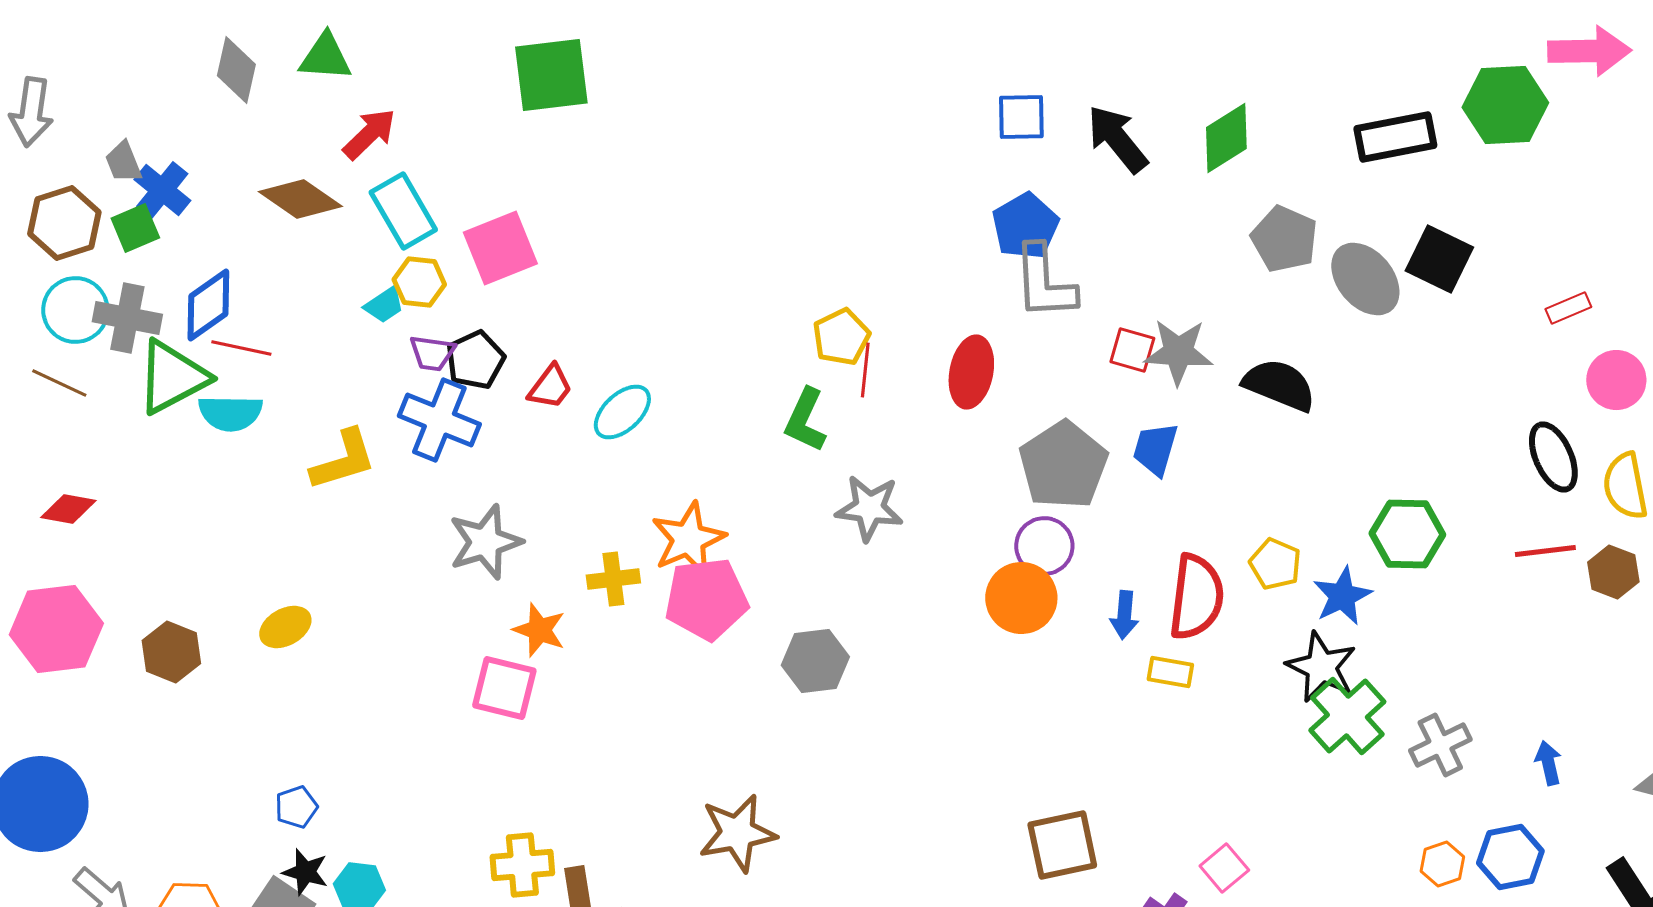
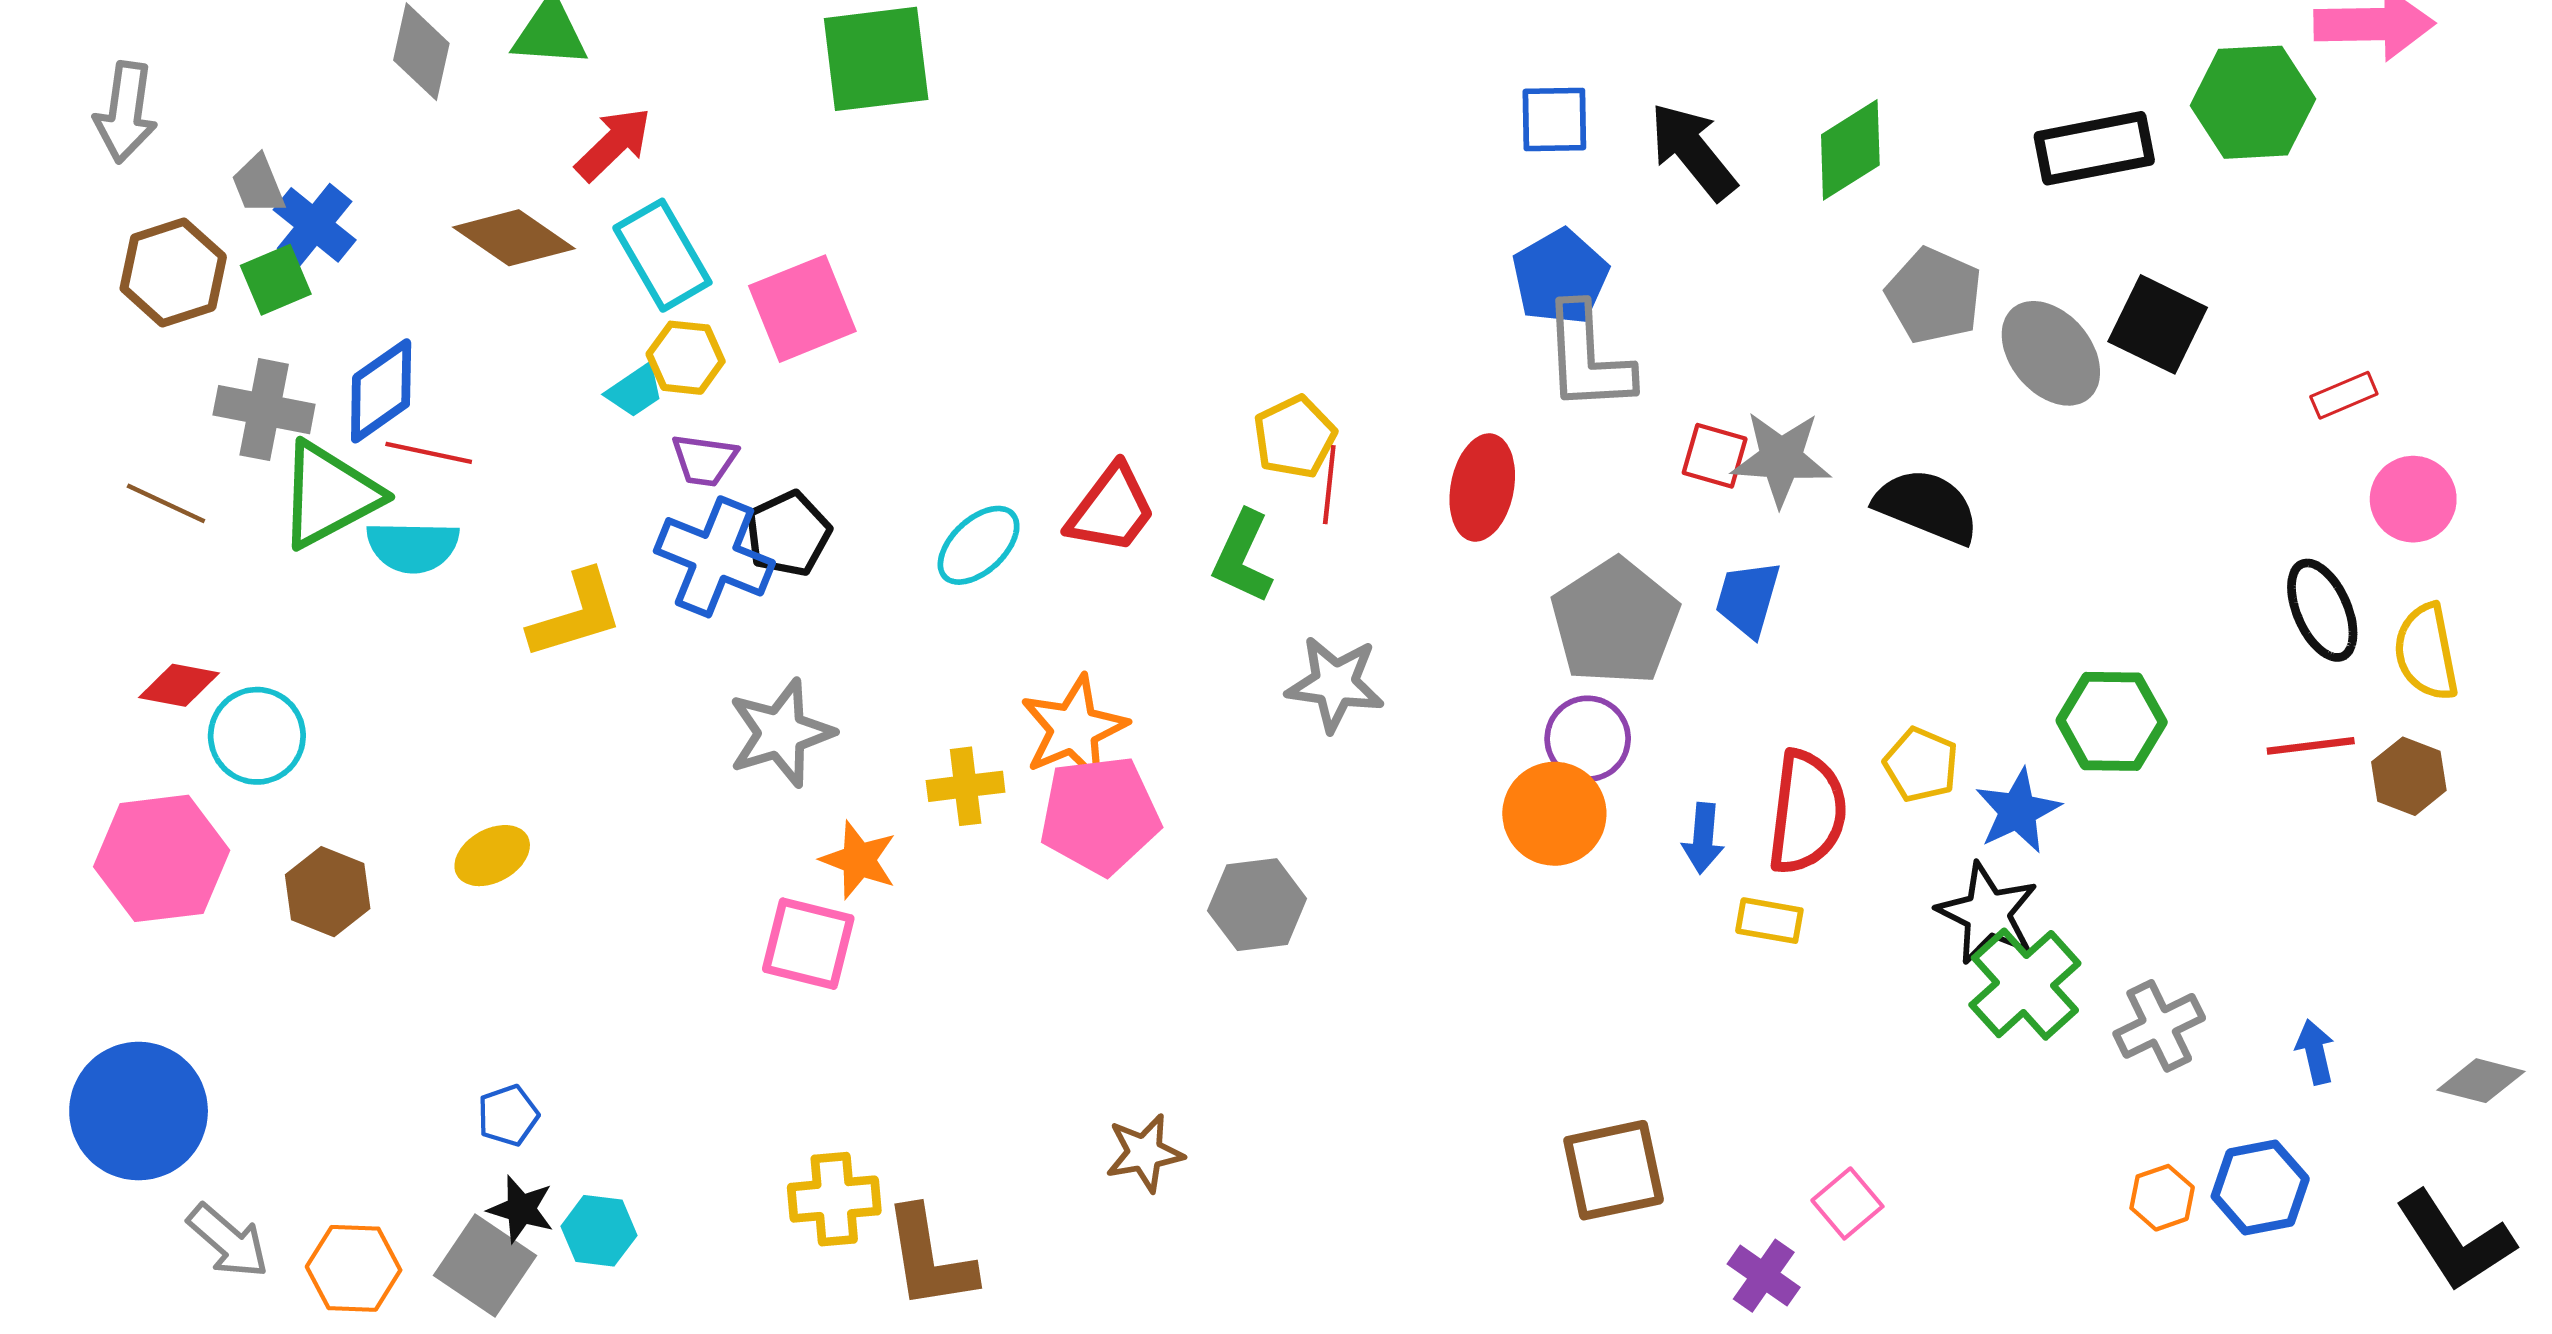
cyan circle: (75, 310) -> (257, 736), moved
black pentagon: (475, 360) -> (788, 534), moved
red trapezoid: (550, 387) -> (1111, 509), moved, size x1.4
brown star: (737, 833) -> (1145, 1153), size x0.7

